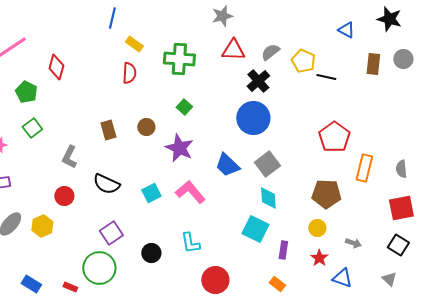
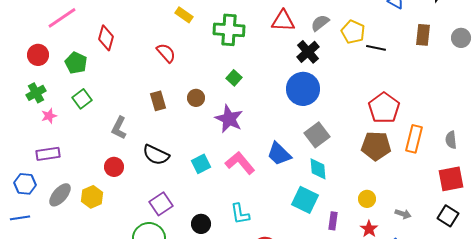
gray circle: (403, 59) -> (461, 38), moved
red semicircle: (129, 73) -> (166, 53), moved, turned -45
blue trapezoid: (227, 165) -> (279, 154), moved
brown pentagon: (326, 194) -> (376, 146), moved

